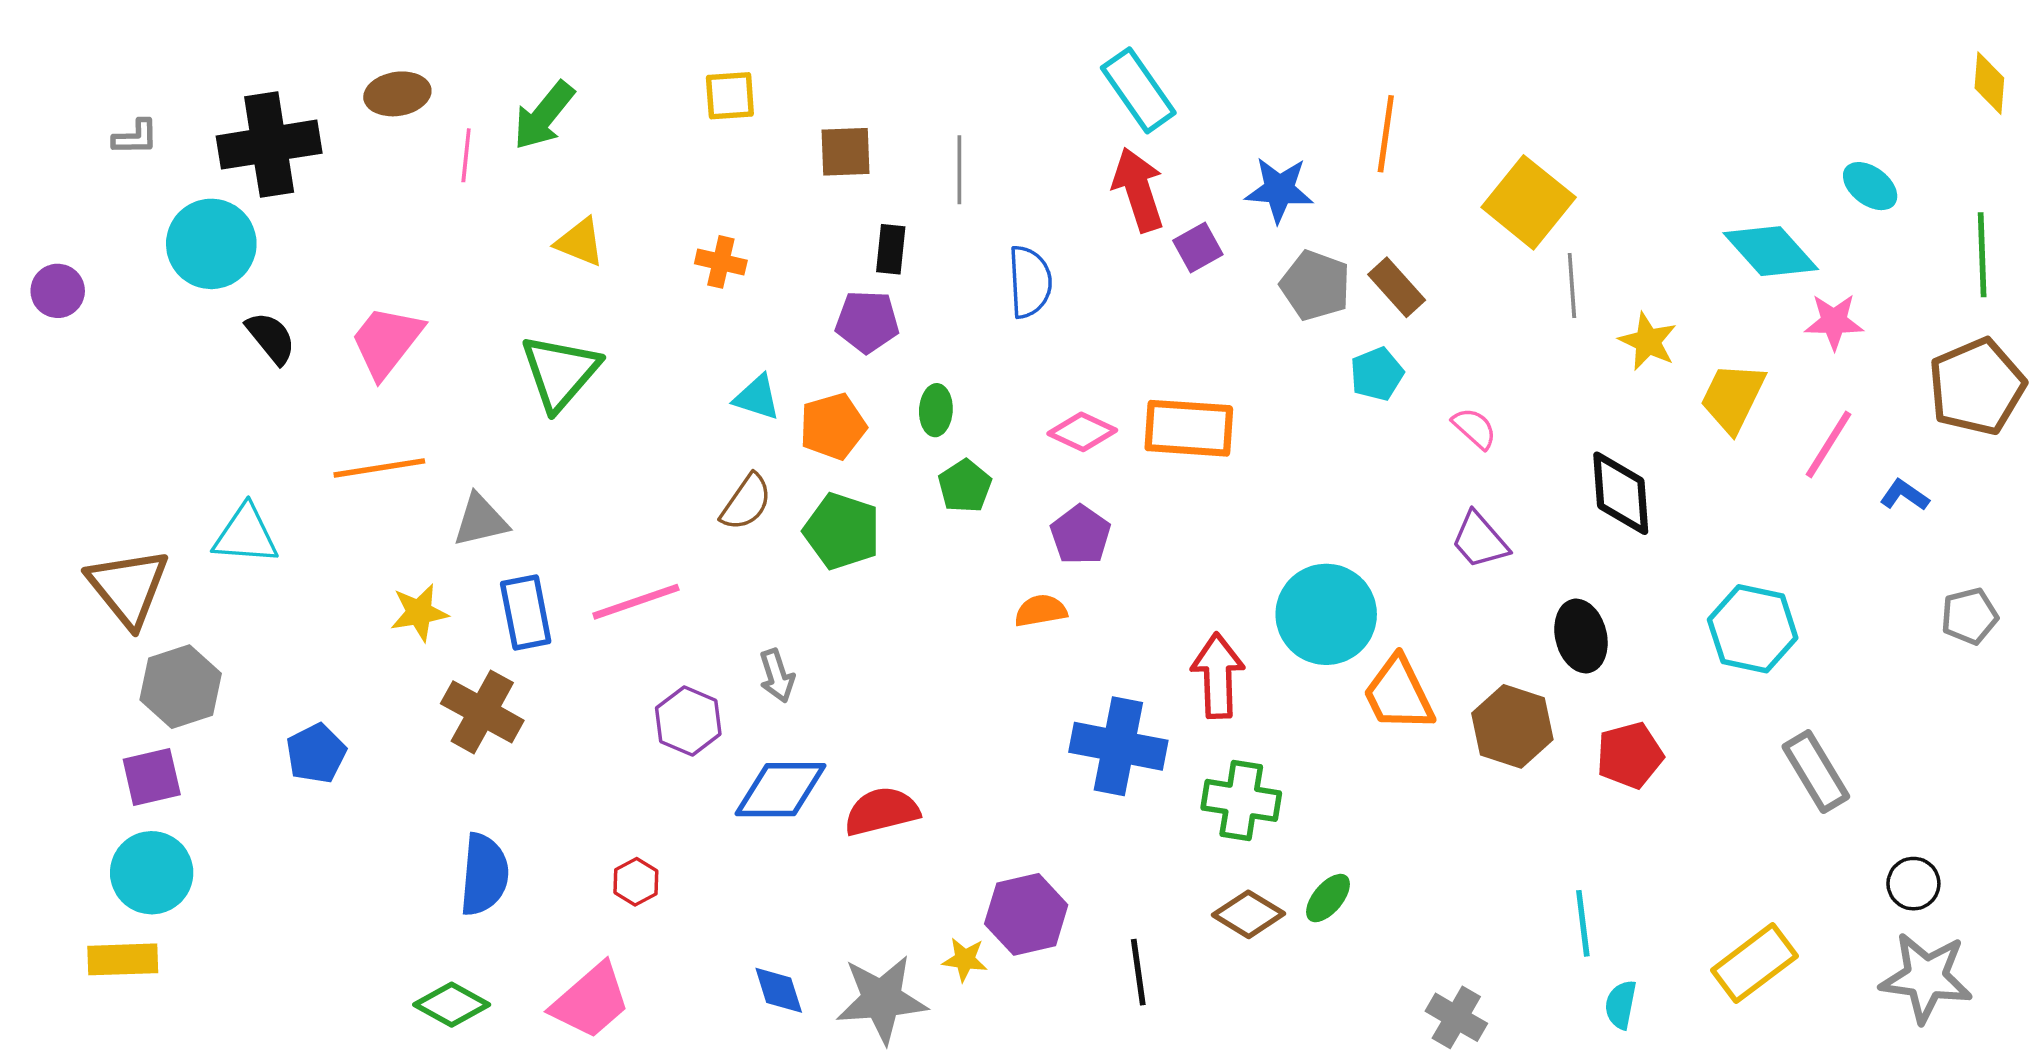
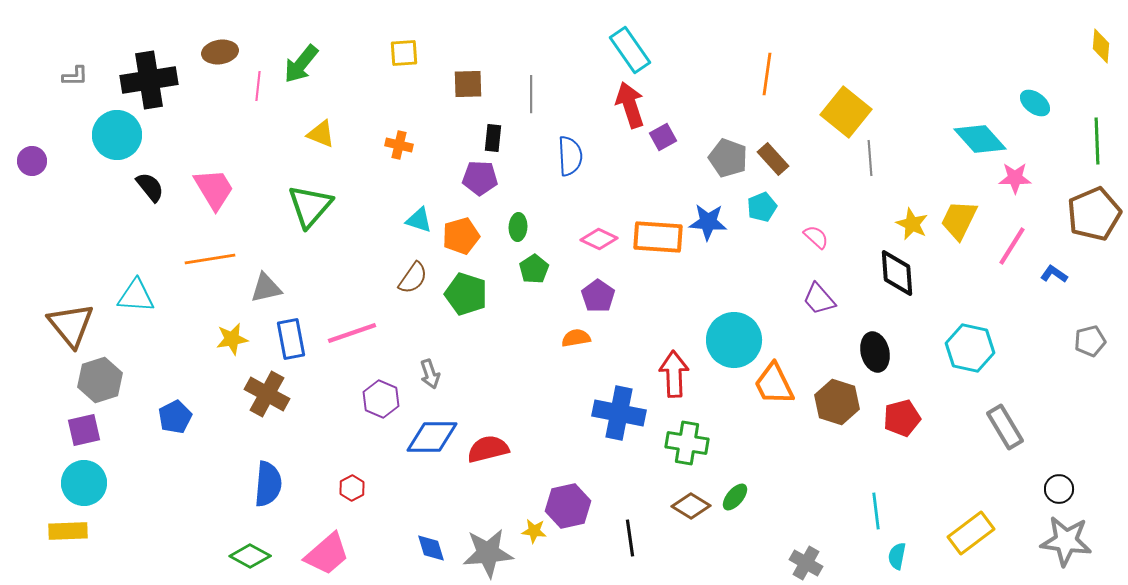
blue star: (1279, 190) -> (708, 222), moved
pink trapezoid: (387, 341) -> (214, 189), turned 111
yellow star: (1648, 341) -> (912, 224), moved

